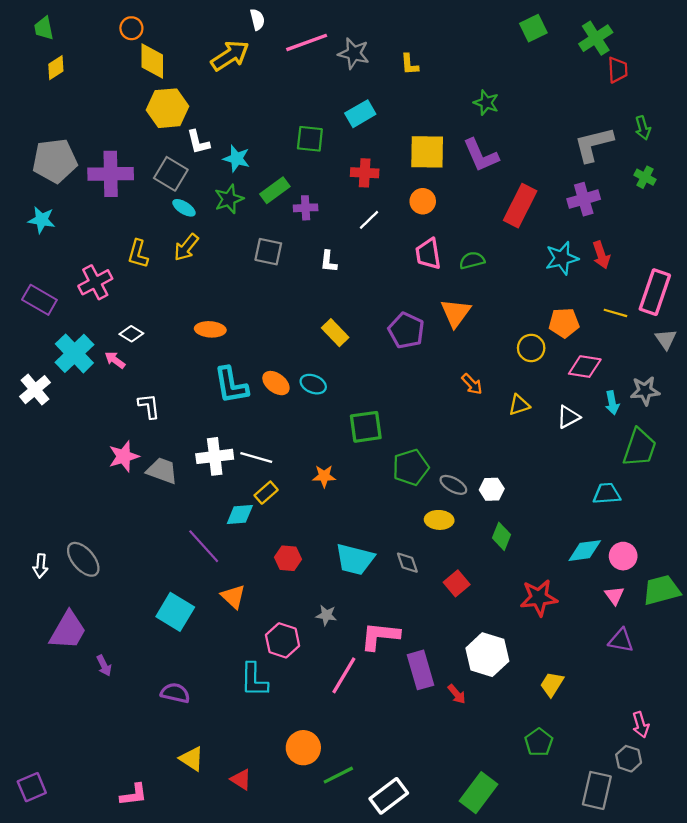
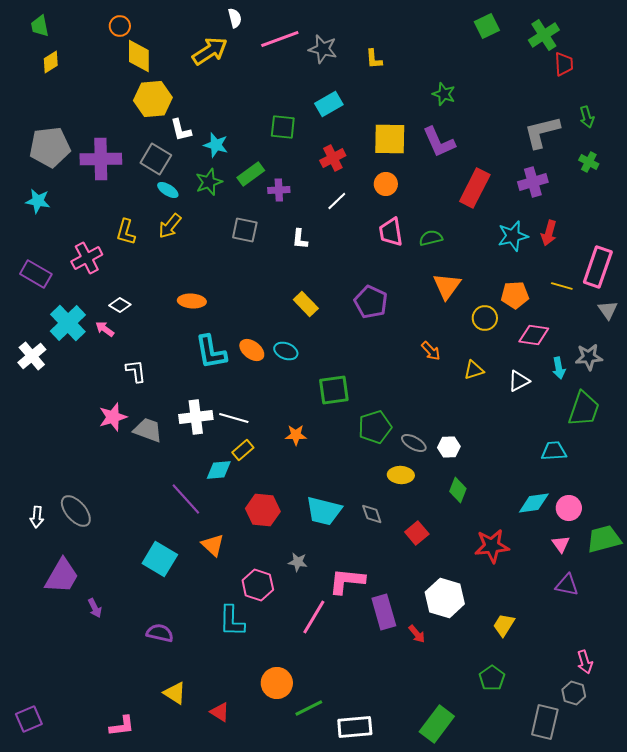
red cross: (365, 173) -> (333, 158), turned -30
red arrow: (601, 255) -> (549, 233), turned 35
orange triangle: (456, 313) -> (447, 286), moved
red hexagon: (288, 558) -> (263, 510), size x1.4
white rectangle: (389, 796) -> (355, 727), turned 32

